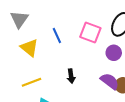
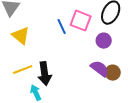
blue line: (57, 36) -> (62, 27), moved
black arrow: (71, 76) -> (45, 74), moved, size x1.6

